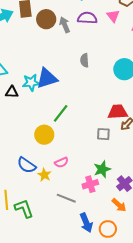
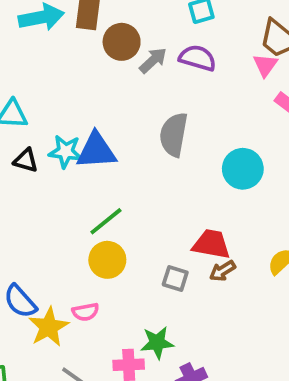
pink triangle: (113, 16) -> (265, 65), moved
gray arrow: (65, 25) -> (153, 60), turned 56
gray semicircle: (85, 60) -> (174, 135), size x1.6
yellow circle: (44, 135) -> (107, 260), moved
yellow star: (44, 175) -> (49, 327), size x1.5

